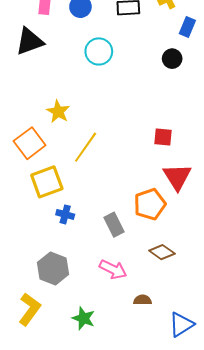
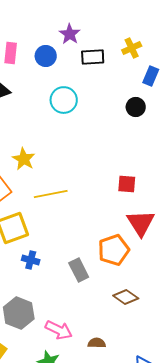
yellow line: (86, 147) -> (51, 194), turned 44
pink arrow: (113, 269) -> (59, 330), moved
brown semicircle: (143, 300) -> (97, 343), moved

